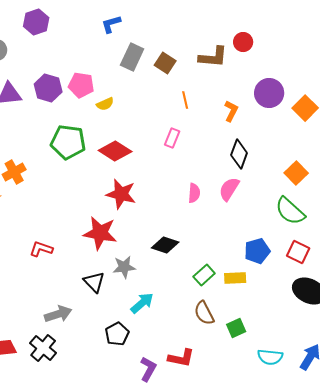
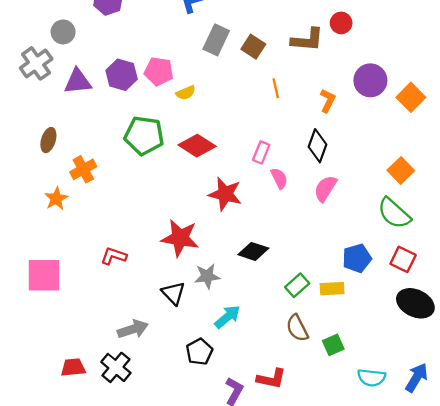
pink rectangle: (172, 138) -> (261, 152), moved
black diamond: (239, 154) -> (317, 146), moved
pink semicircle: (194, 193) -> (279, 178), moved, turned -30
red star: (121, 194) -> (225, 194), moved

